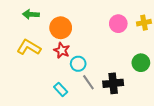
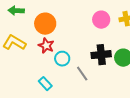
gray line: (88, 82) -> (82, 74), moved
black cross: (113, 83) -> (101, 55), moved

